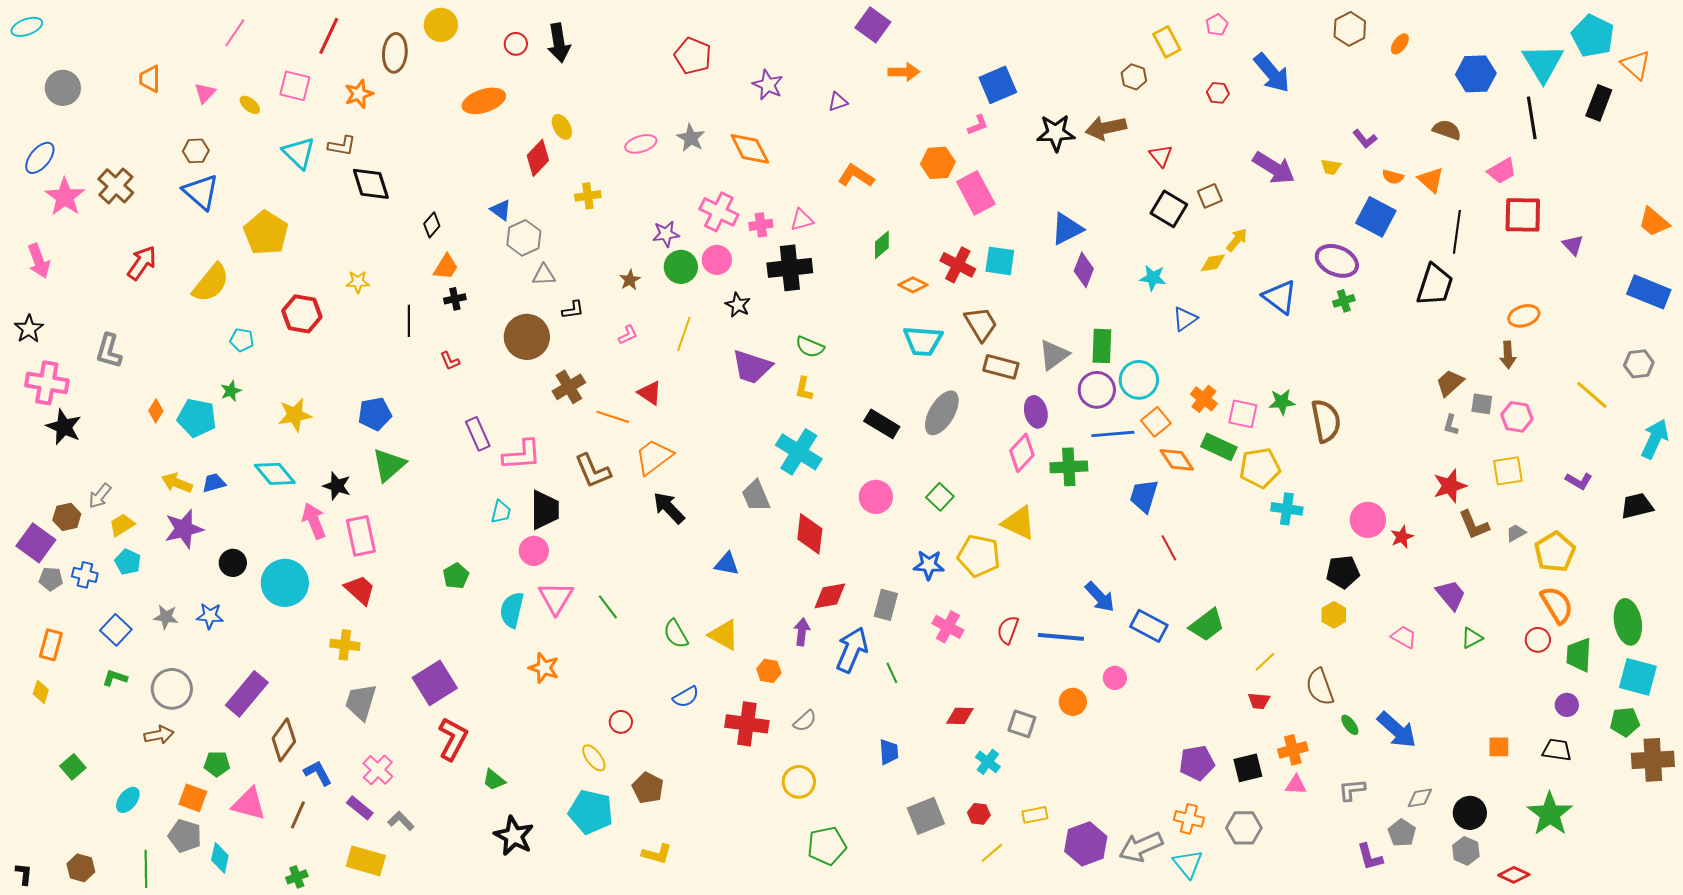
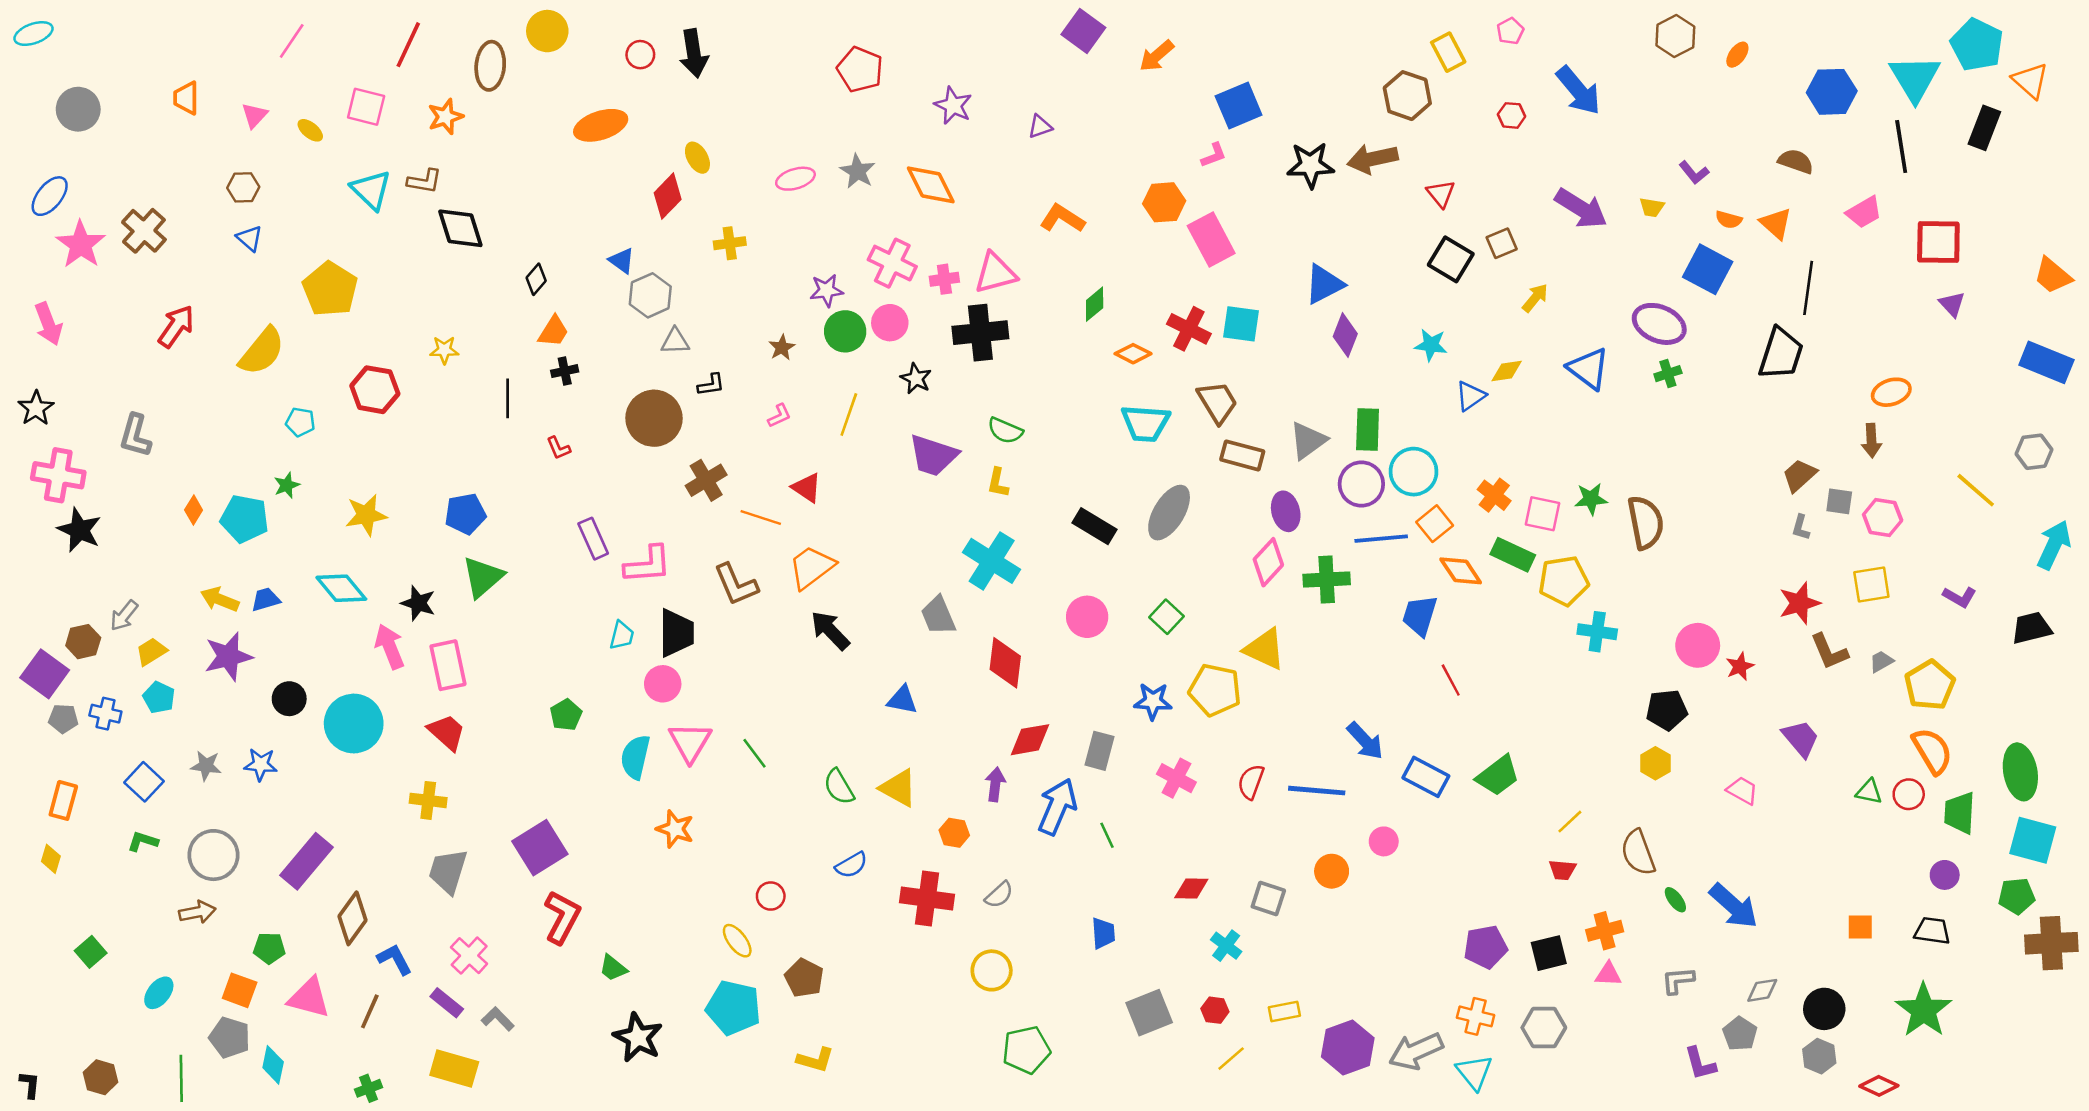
orange arrow: (904, 72) -> (1157, 56), moved, turned 140
brown hexagon: (1134, 77) -> (1407, 96), size x1.5
blue triangle: (201, 192) -> (249, 238), size x0.6
red square: (1523, 215) -> (1938, 242), moved
pink triangle: (802, 220) -> (995, 273), size x1.5
yellow diamond: (1213, 263) -> (1507, 371), moved
green triangle: (1472, 638) -> (1869, 792), moved, turned 40

